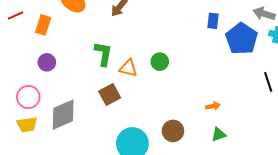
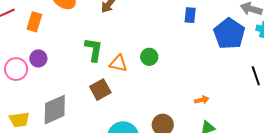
blue rectangle: (213, 21) -> (190, 15), moved
pink circle: (28, 97) -> (16, 69), moved

